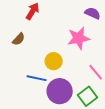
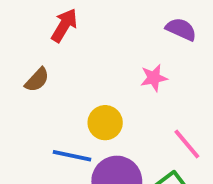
pink star: (79, 38) -> (154, 78), size x0.6

